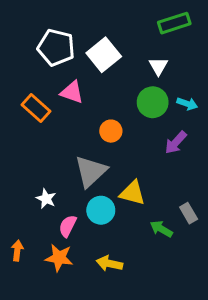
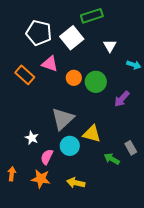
green rectangle: (174, 23) -> (92, 16), moved
green circle: (153, 102) -> (96, 82), moved
cyan arrow: (187, 104) -> (134, 65), moved
orange circle: (111, 131) -> (74, 78), moved

